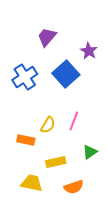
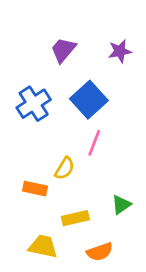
purple star: (89, 51) -> (120, 51), moved, turned 30
pink line: (74, 121) -> (94, 143), moved

